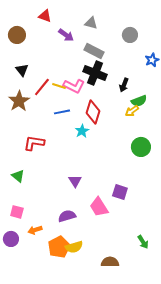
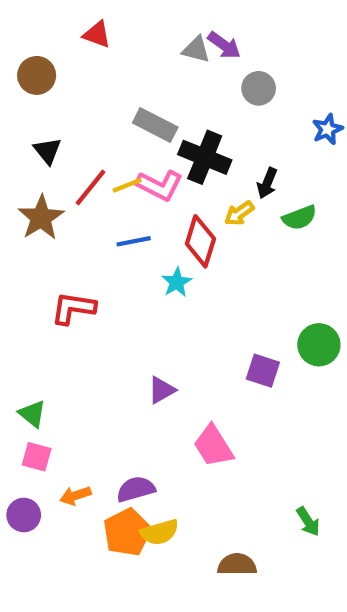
purple arrow: (66, 35) -> (224, 45), moved
gray circle: (130, 35) -> (259, 88), moved
gray rectangle: (94, 51) -> (155, 125), moved
yellow line: (59, 86) -> (127, 185), turned -40
yellow arrow: (132, 111) -> (239, 213), moved
green circle: (141, 147) -> (319, 345), moved
green triangle: (18, 176) -> (32, 414), moved
purple triangle: (75, 181) -> (162, 390), turned 32
purple square: (120, 192) -> (263, 371), moved
purple semicircle: (67, 216) -> (136, 489), moved

